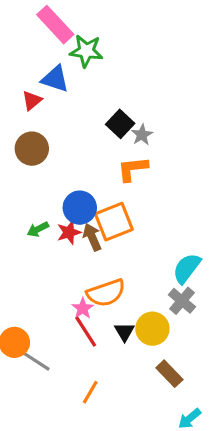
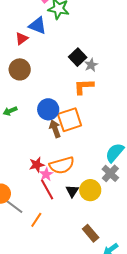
green arrow: (38, 229) -> (10, 111), moved
red star: (69, 232) -> (37, 165), moved
brown rectangle: (169, 374) -> (91, 233), moved
orange line: (90, 392) -> (36, 220), moved

